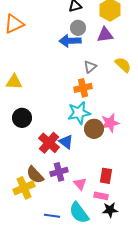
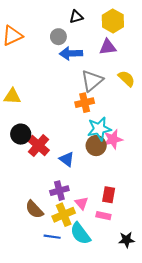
gray circle: (78, 28) -> (58, 37), moved
gray triangle: (90, 67) -> (92, 81), size x1.6
cyan star: (79, 113) -> (99, 129), moved
red cross: (49, 143) -> (39, 146), moved
brown semicircle: (35, 175) -> (34, 209), moved
yellow cross: (24, 188) -> (64, 215), moved
black star: (110, 210) -> (126, 240), moved

